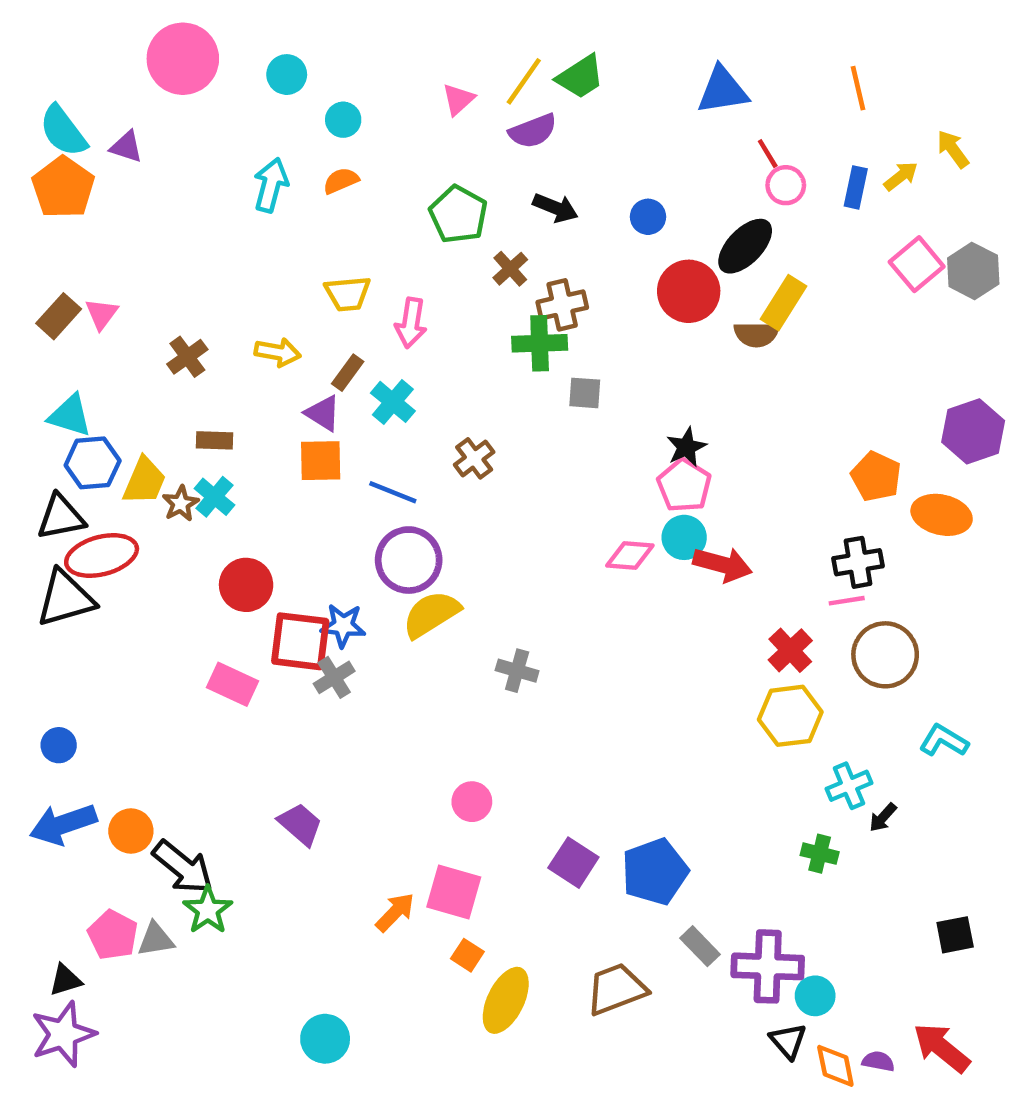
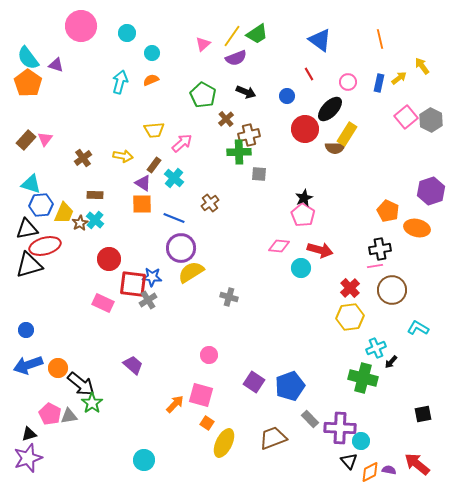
blue triangle: (723, 90) -> (320, 40), turned 45
red line: (768, 154) -> (309, 74), moved
pink arrow: (411, 323) -> (182, 143), turned -140
cyan circle: (684, 537) -> (301, 268), moved
green cross: (820, 854) -> (363, 378), size x1.8
orange diamond: (835, 1066) -> (370, 472), turned 75

